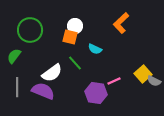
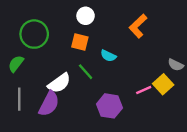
white circle: (75, 26) -> (86, 16), moved
pink line: (114, 81) -> (144, 90), moved
gray semicircle: (154, 81) -> (176, 65), moved
purple semicircle: (43, 91) -> (49, 104), turned 95

